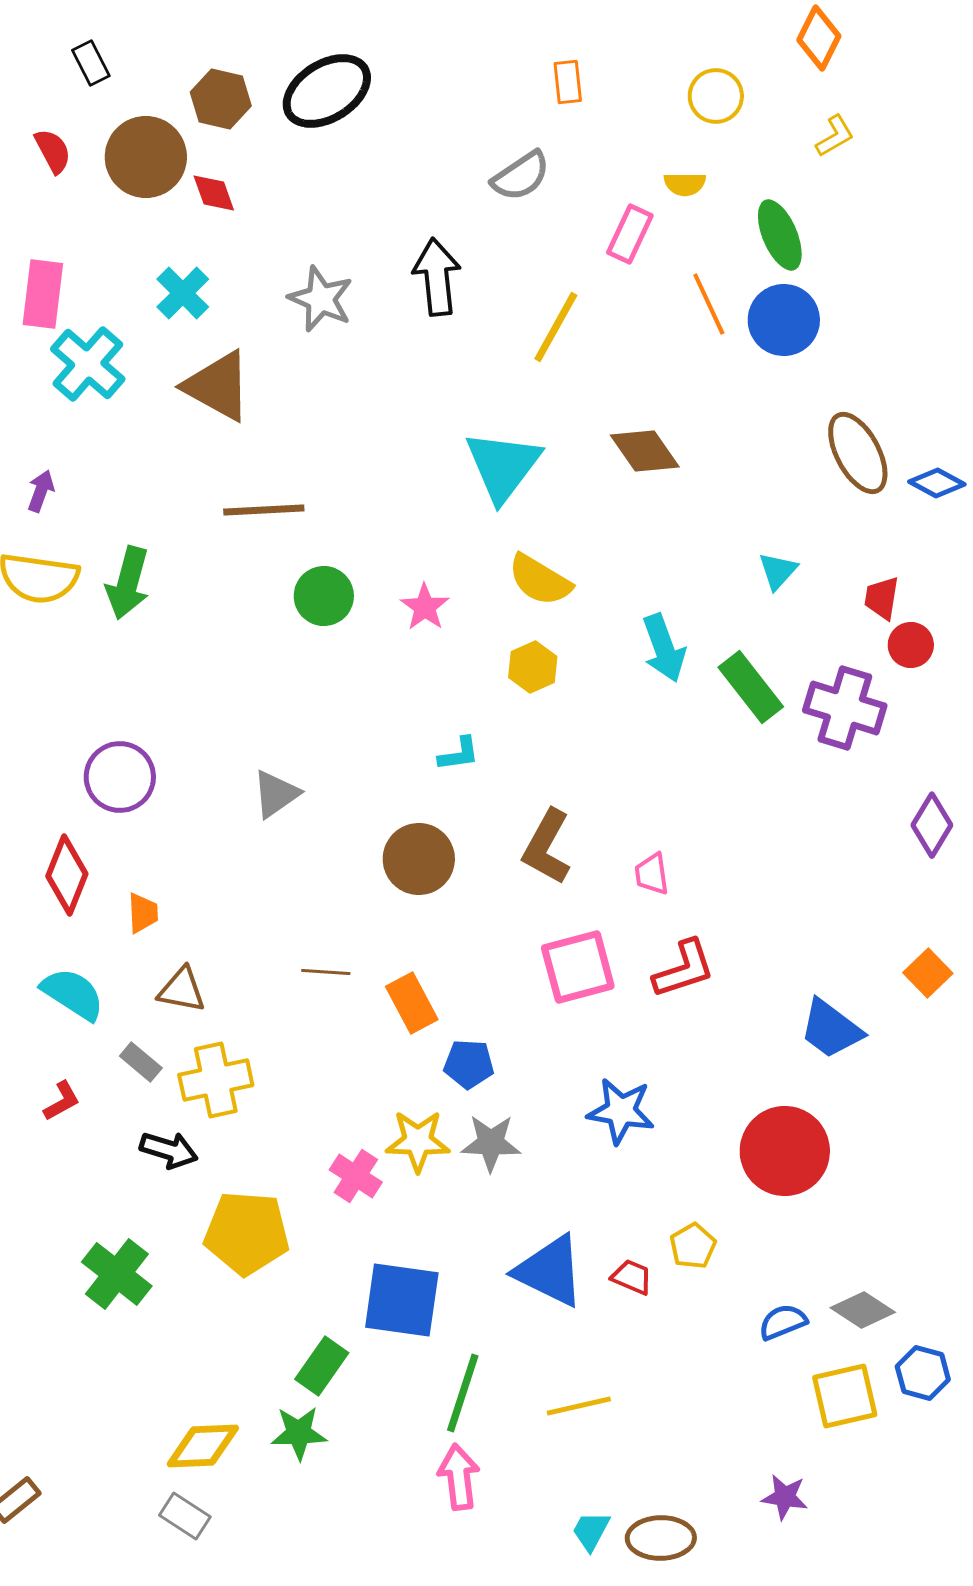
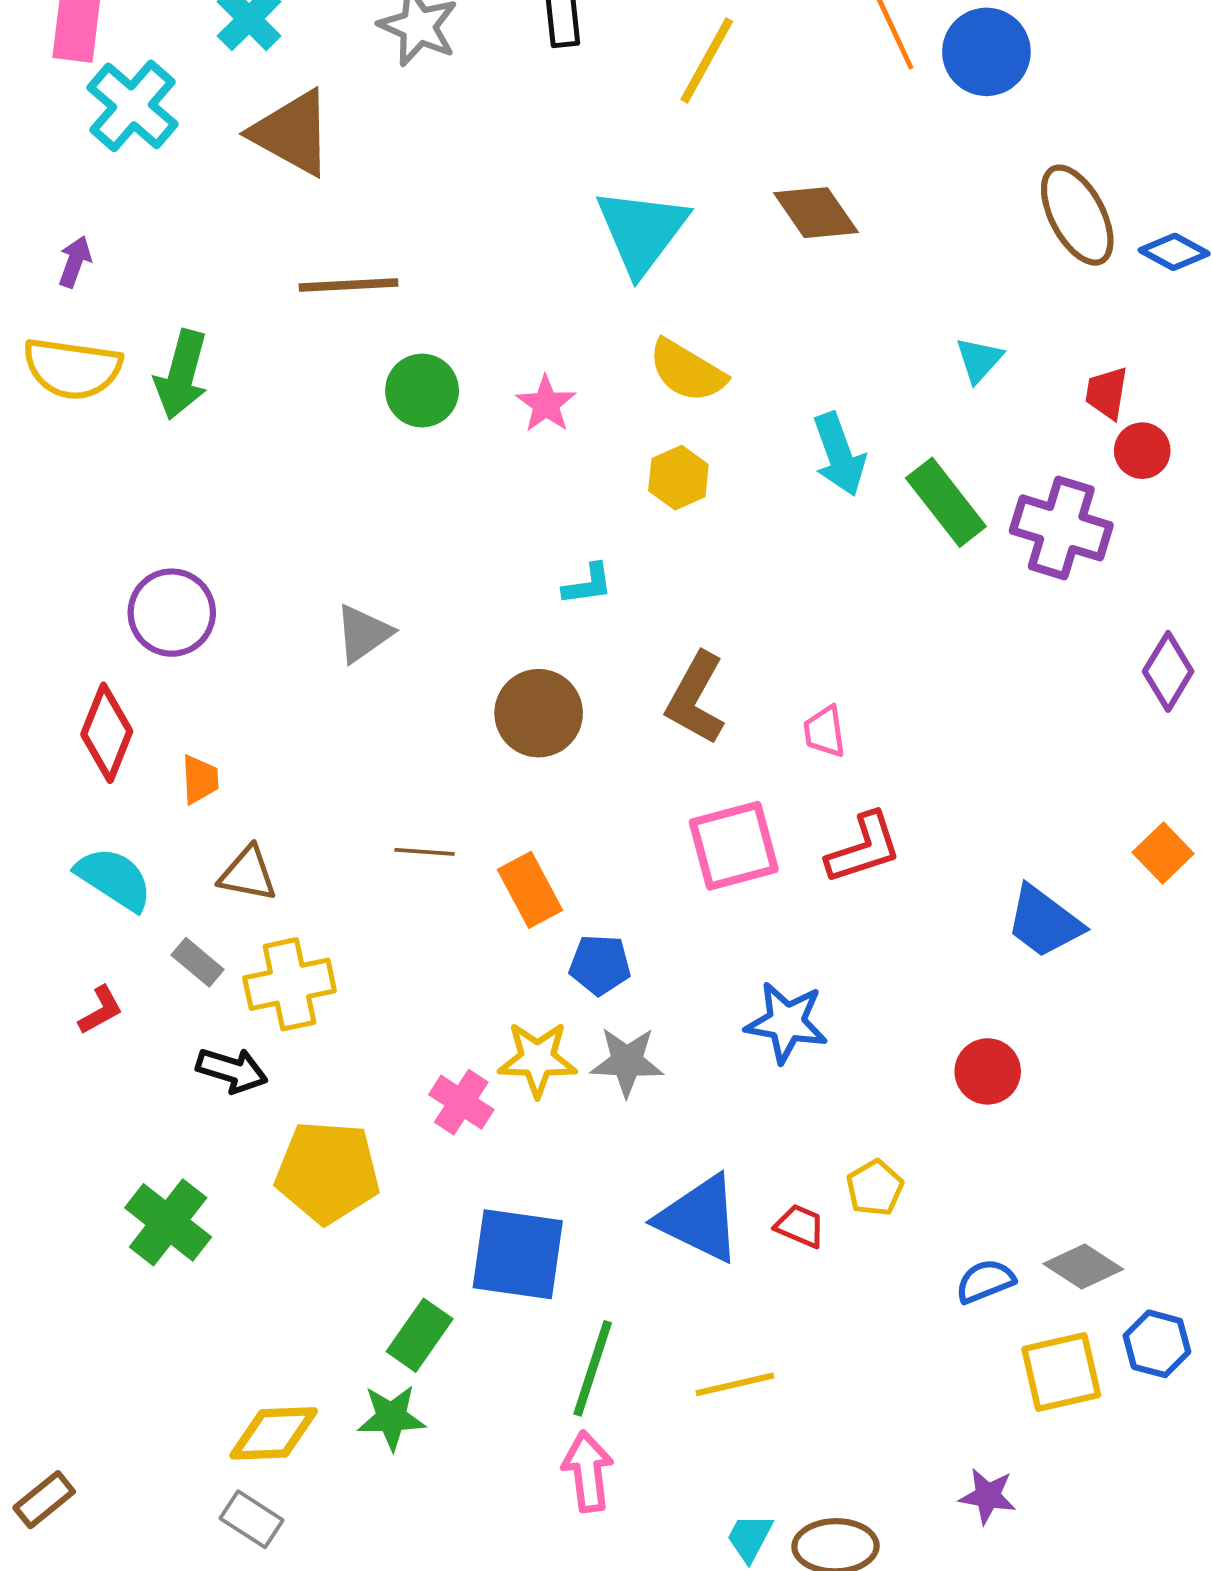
red circle: (785, 1151) -> (988, 1071), size x0.6

